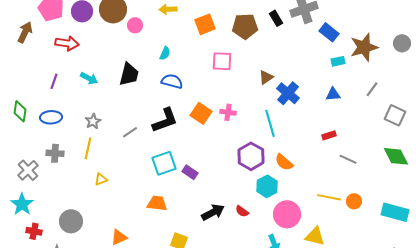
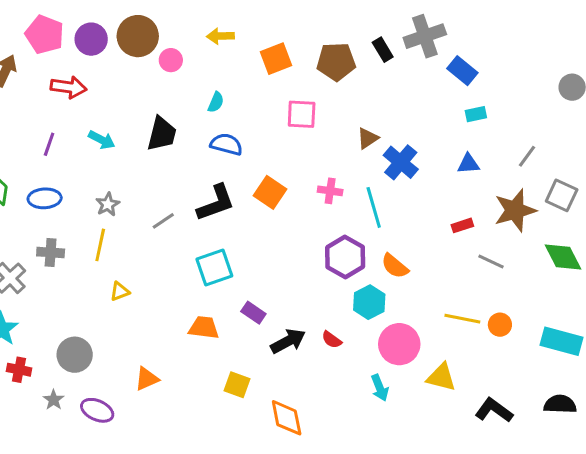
brown star: (364, 47) -> (515, 210), moved
pink cross: (228, 112) -> (330, 191), moved
purple rectangle: (190, 172) -> (253, 313), moved

